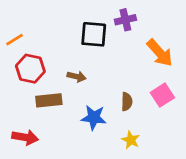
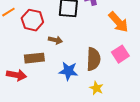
red hexagon: (30, 69) -> (32, 20), moved
brown semicircle: (127, 102) -> (93, 59), size x1.6
red arrow: (25, 137) -> (16, 75), moved

